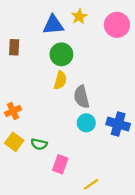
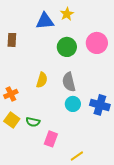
pink circle: (117, 25) -> (97, 43), moved
green circle: (61, 54) -> (67, 47), moved
yellow semicircle: (60, 80) -> (42, 80), moved

